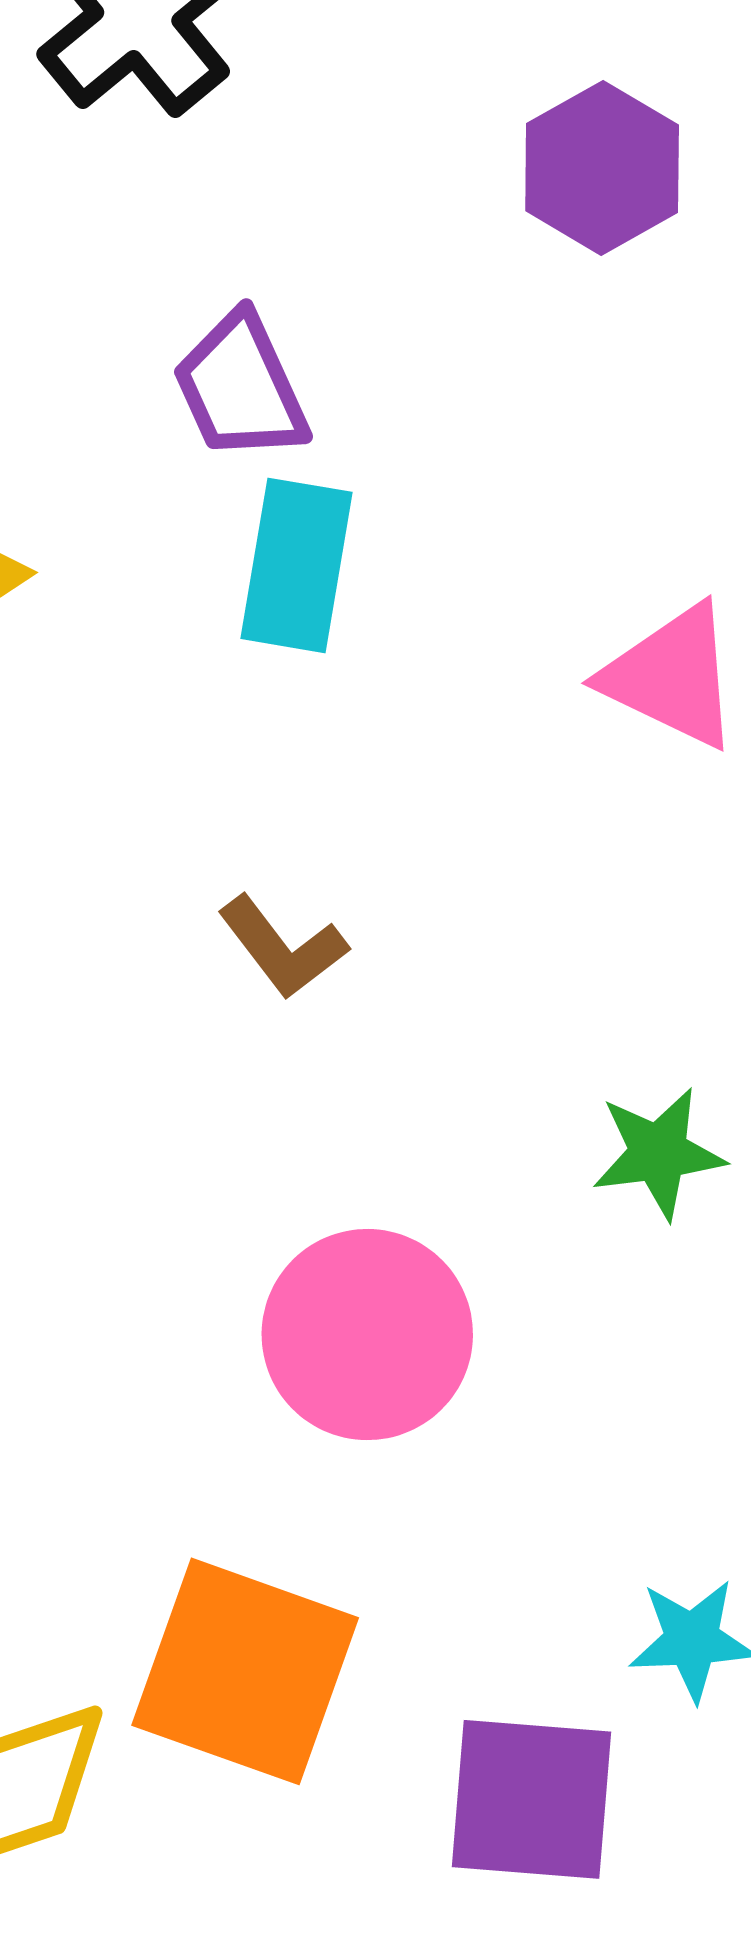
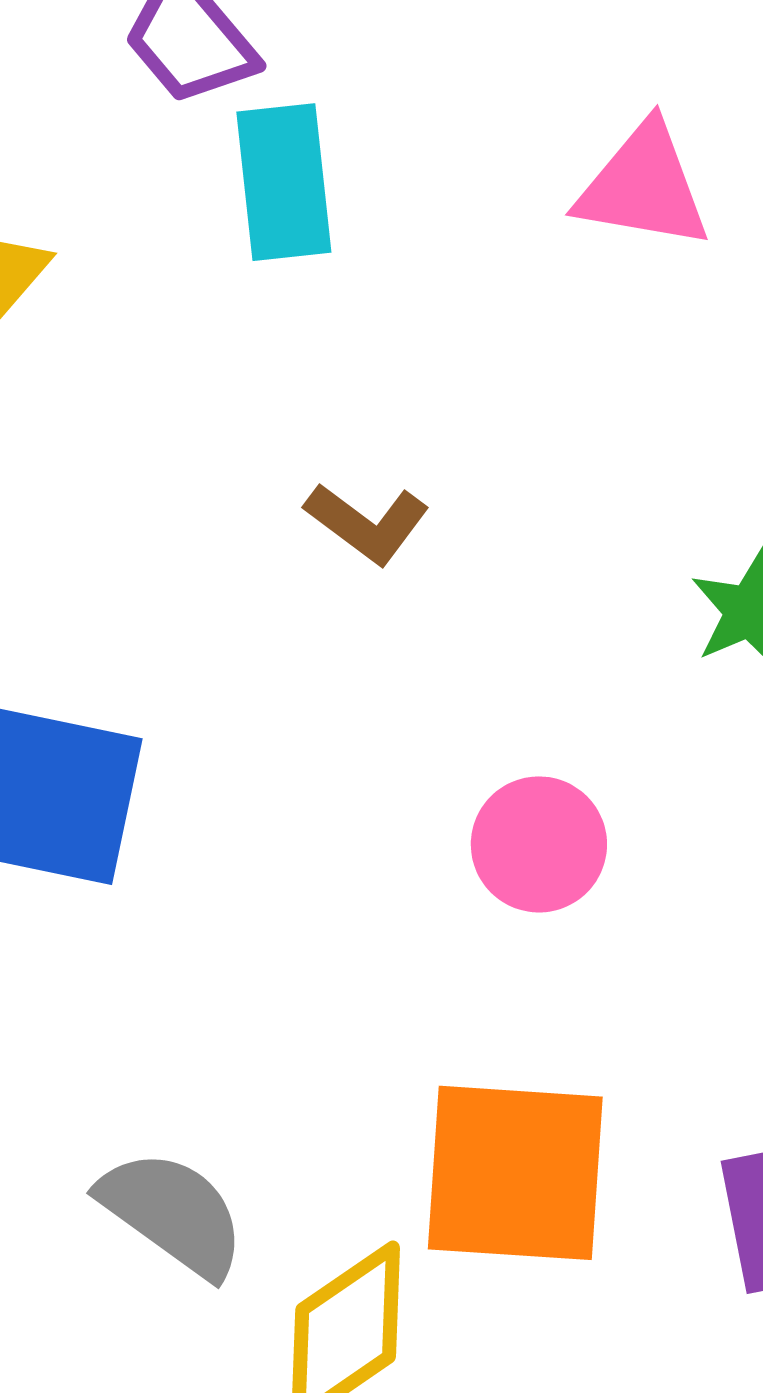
pink circle: (367, 1335) -> (539, 844), size x0.7

